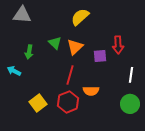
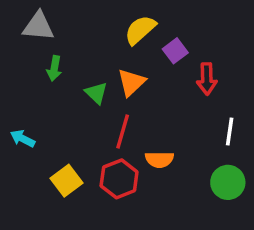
green triangle: (55, 43) -> (96, 93), moved
green arrow: (29, 52) -> (54, 68), moved
purple square: (100, 56) -> (175, 51), moved, turned -32
cyan arrow: (14, 71) -> (23, 139), moved

